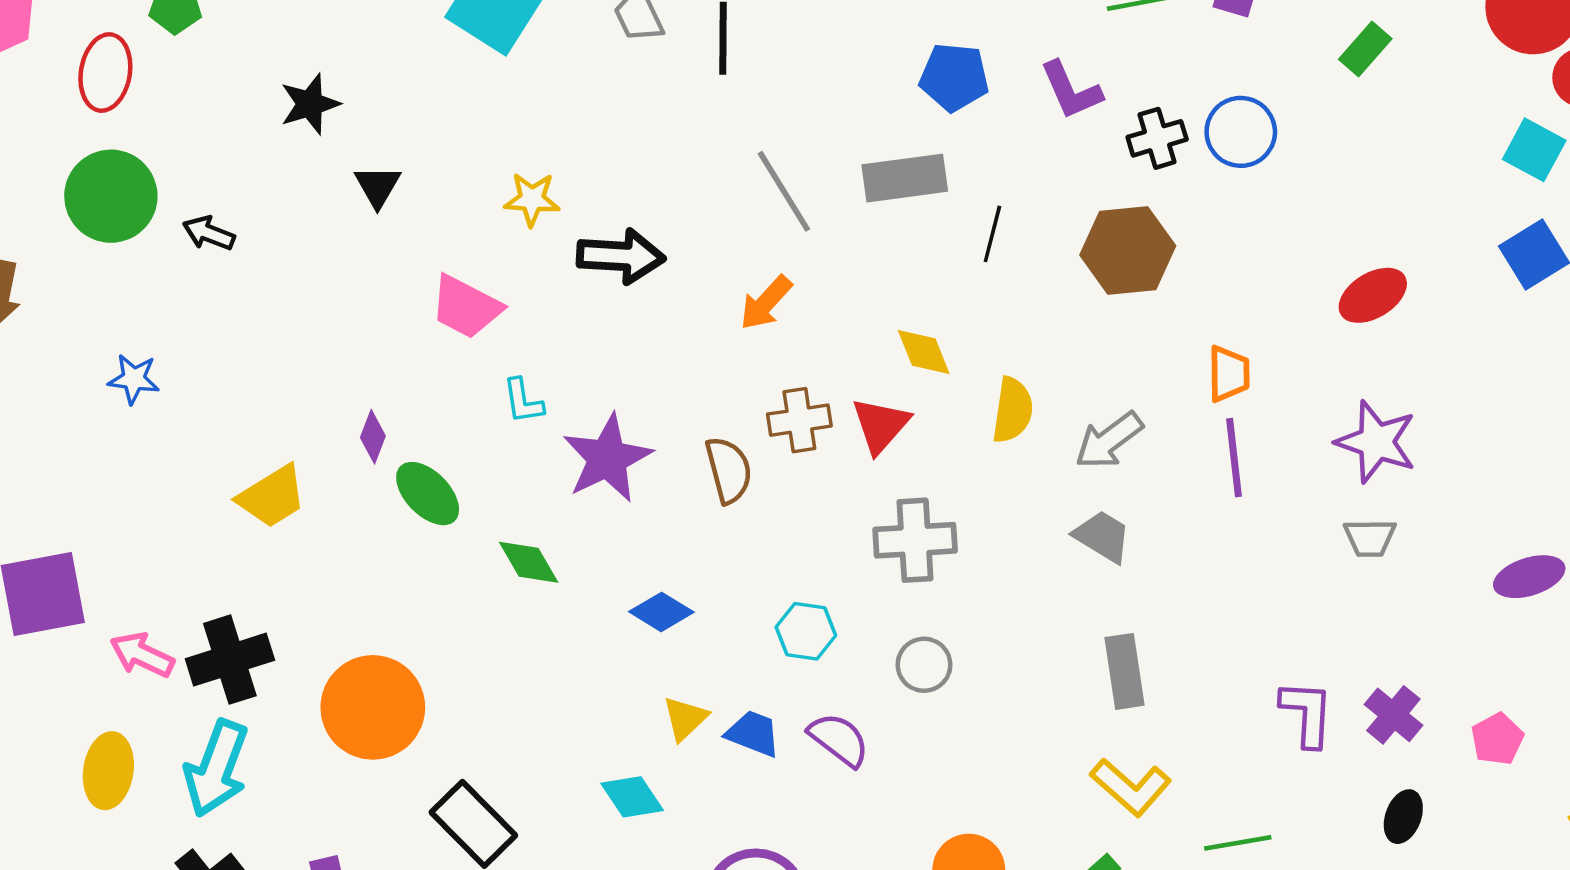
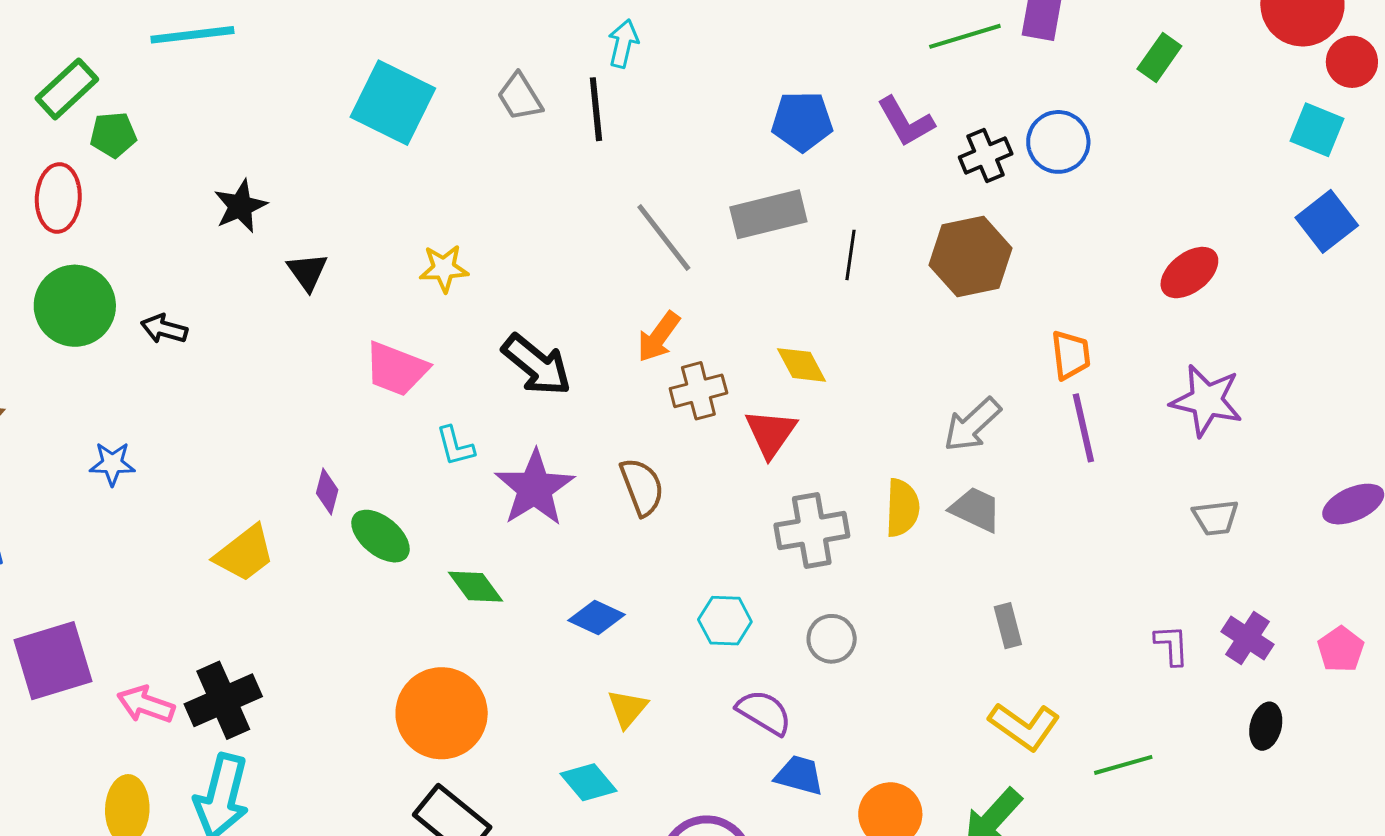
black arrow: (621, 256) -> (537, 365), moved, turned 42
yellow semicircle: (1013, 410) -> (902, 508), moved
brown cross: (799, 420) -> (698, 391), moved
gray trapezoid: (1370, 538) -> (1216, 518), moved
gray rectangle: (1125, 671) -> (1008, 626), size x0.7
orange circle: (373, 707) -> (442, 713), moved
purple L-shape: (1307, 713) -> (1172, 645), size x0.7
blue trapezoid: (753, 734) -> (799, 775), moved

